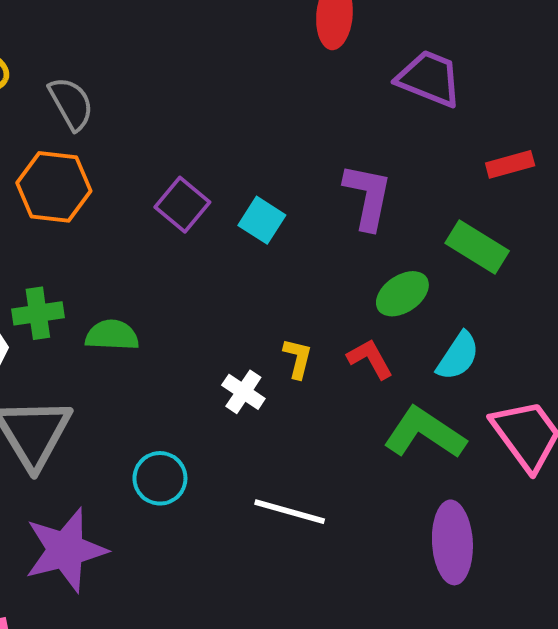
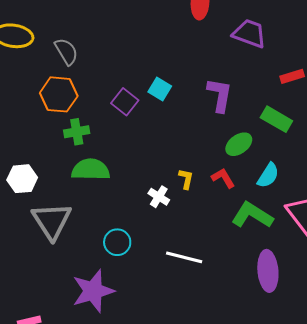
cyan square: (262, 220) -> (160, 89), moved
green cross: (38, 313) -> (77, 132), moved
green semicircle: (112, 335) -> (91, 170), size x1.4
purple star: (66, 550) -> (93, 291), moved

